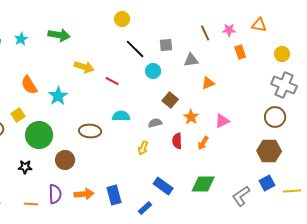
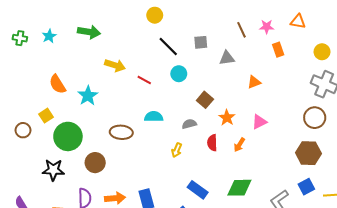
cyan circle: (153, 71) -> (179, 74), moved
orange triangle: (208, 83) -> (254, 82), moved
black star: (25, 167) -> (53, 170), size x1.5

